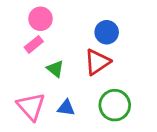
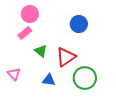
red triangle: (97, 62) -> (66, 57), moved
pink triangle: (31, 106) -> (14, 74), moved, size x0.6

